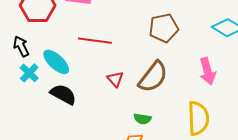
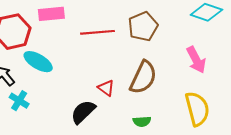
red line: (95, 41) -> (97, 32), moved
cyan ellipse: (56, 62) -> (38, 62), moved
black semicircle: (63, 94) -> (83, 112), moved, turned -60

